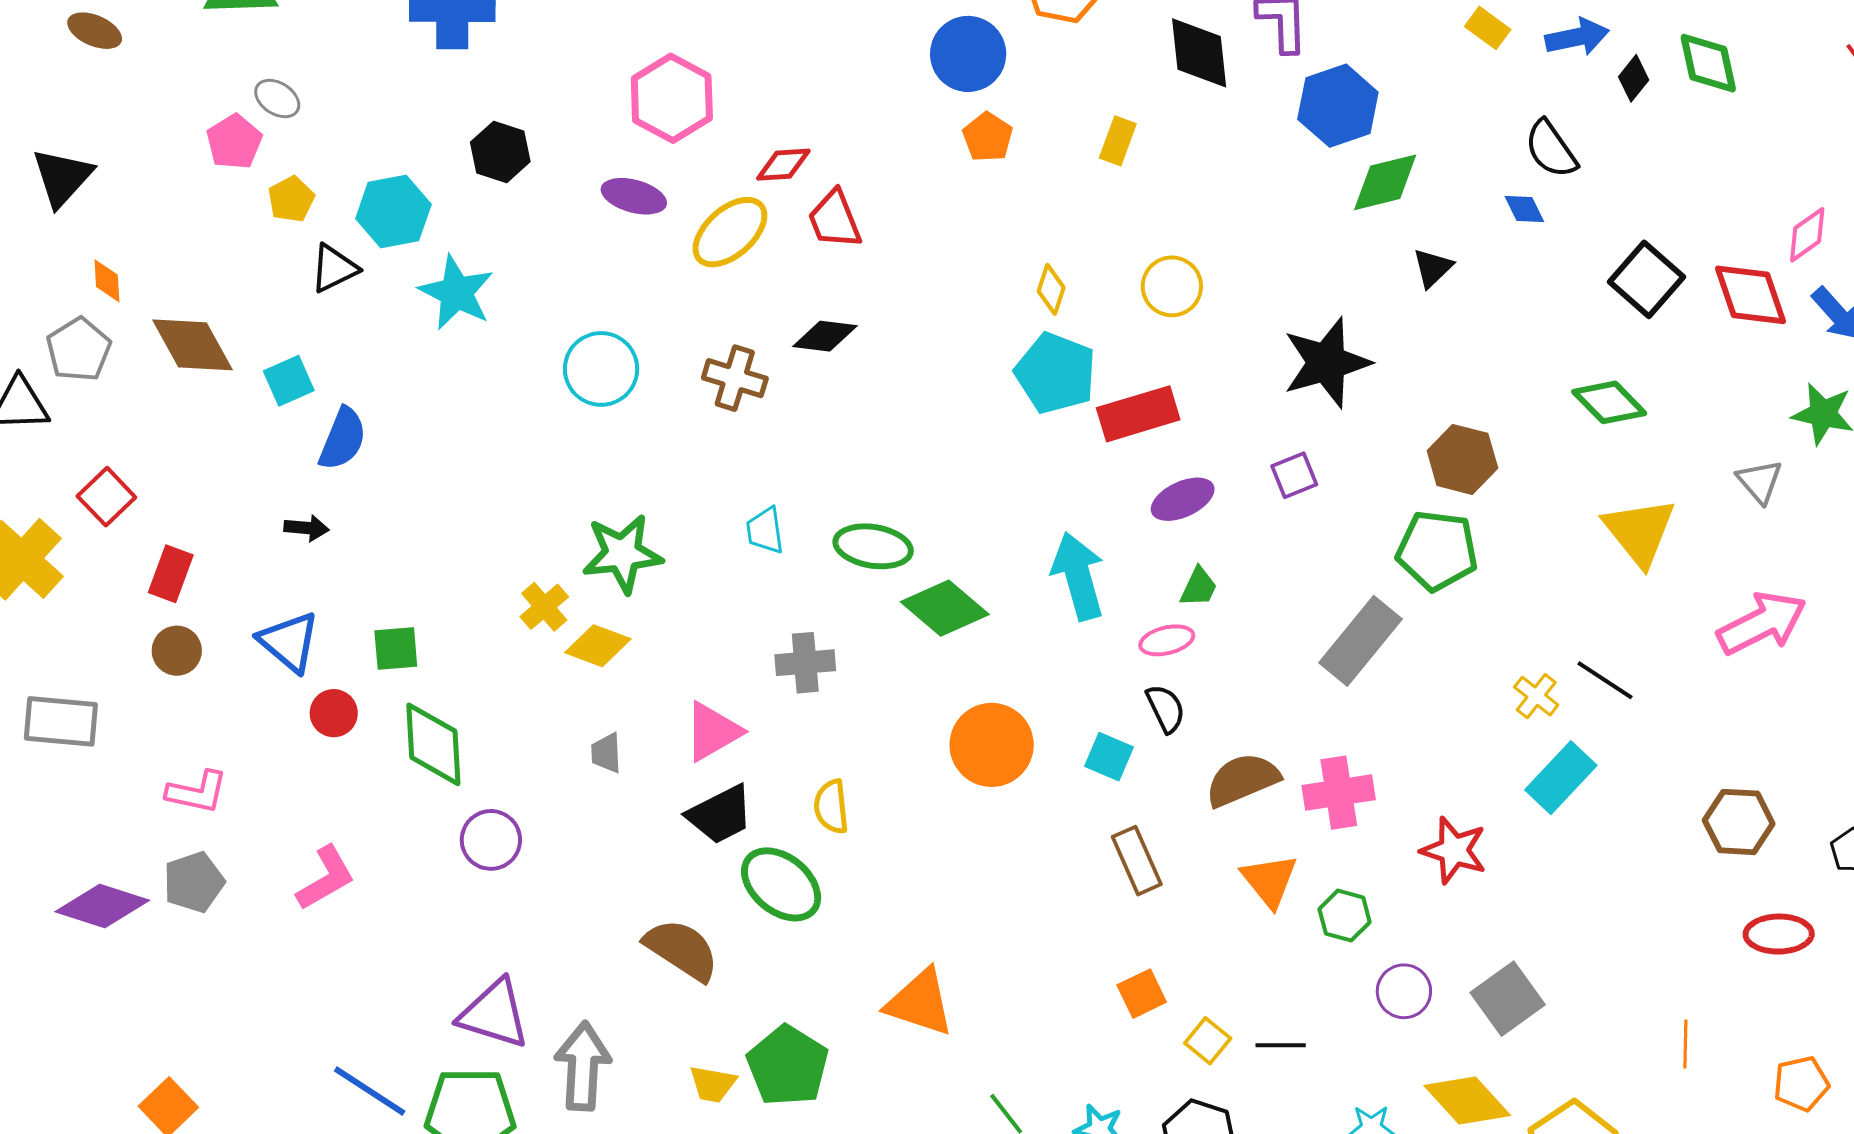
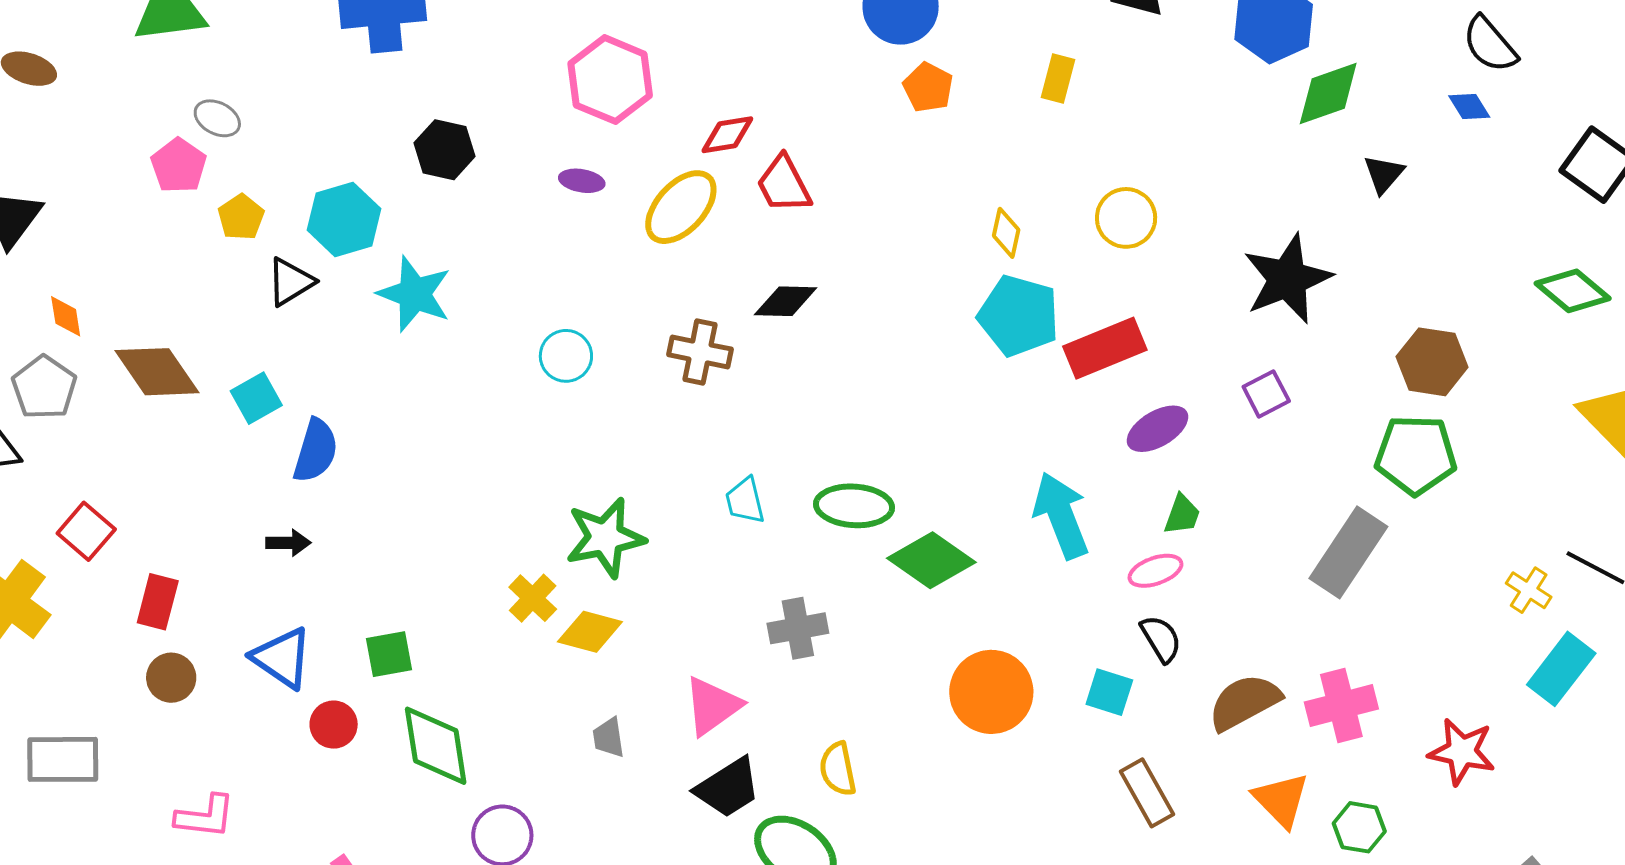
purple ellipse: (634, 196) -> (582, 181), size x0.7
cyan circle: (601, 369) -> (566, 356), size x0.7

